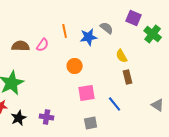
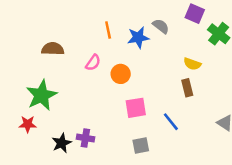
pink semicircle: (43, 45) -> (93, 63), moved
yellow semicircle: (122, 56) -> (192, 64), moved, turned -40
black star: (19, 118) -> (62, 143), moved

